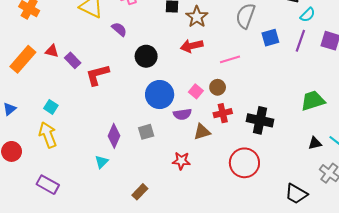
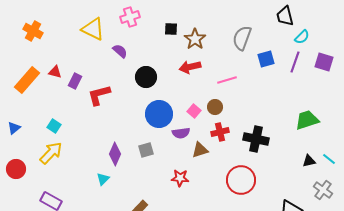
purple rectangle: (73, 60) -> (75, 81), turned 70
yellow arrow: (48, 135) -> (51, 153), turned 65

